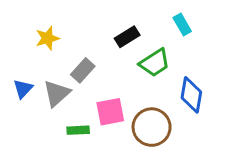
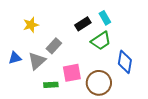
cyan rectangle: (182, 24) -> (105, 18), moved
blue triangle: (23, 89) -> (15, 58), turned 32

